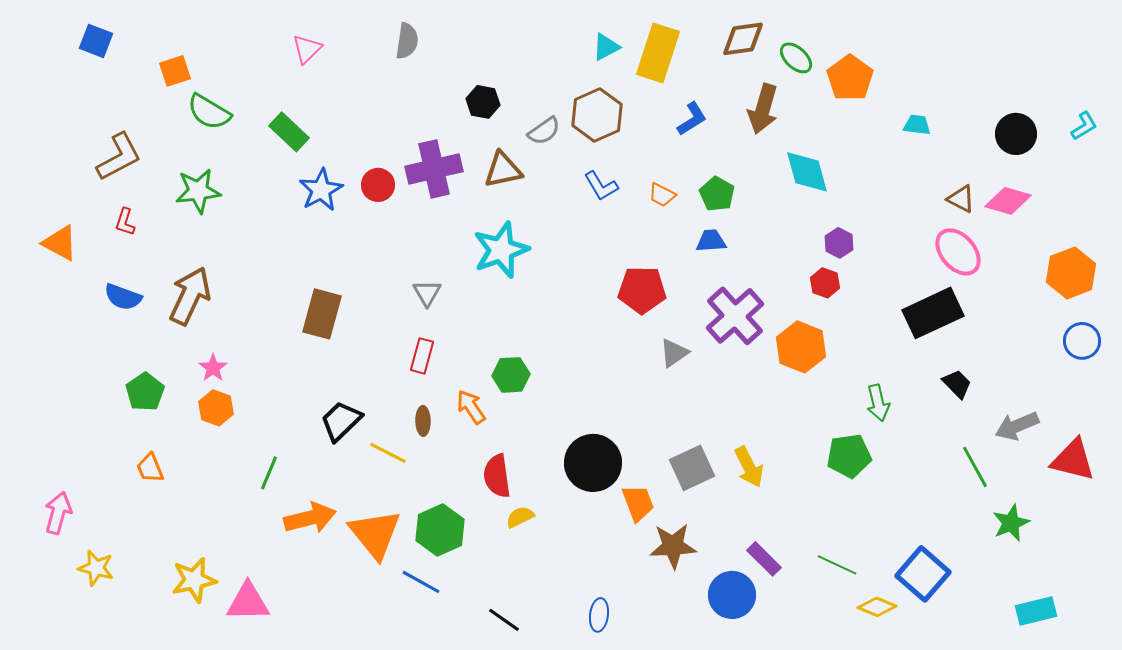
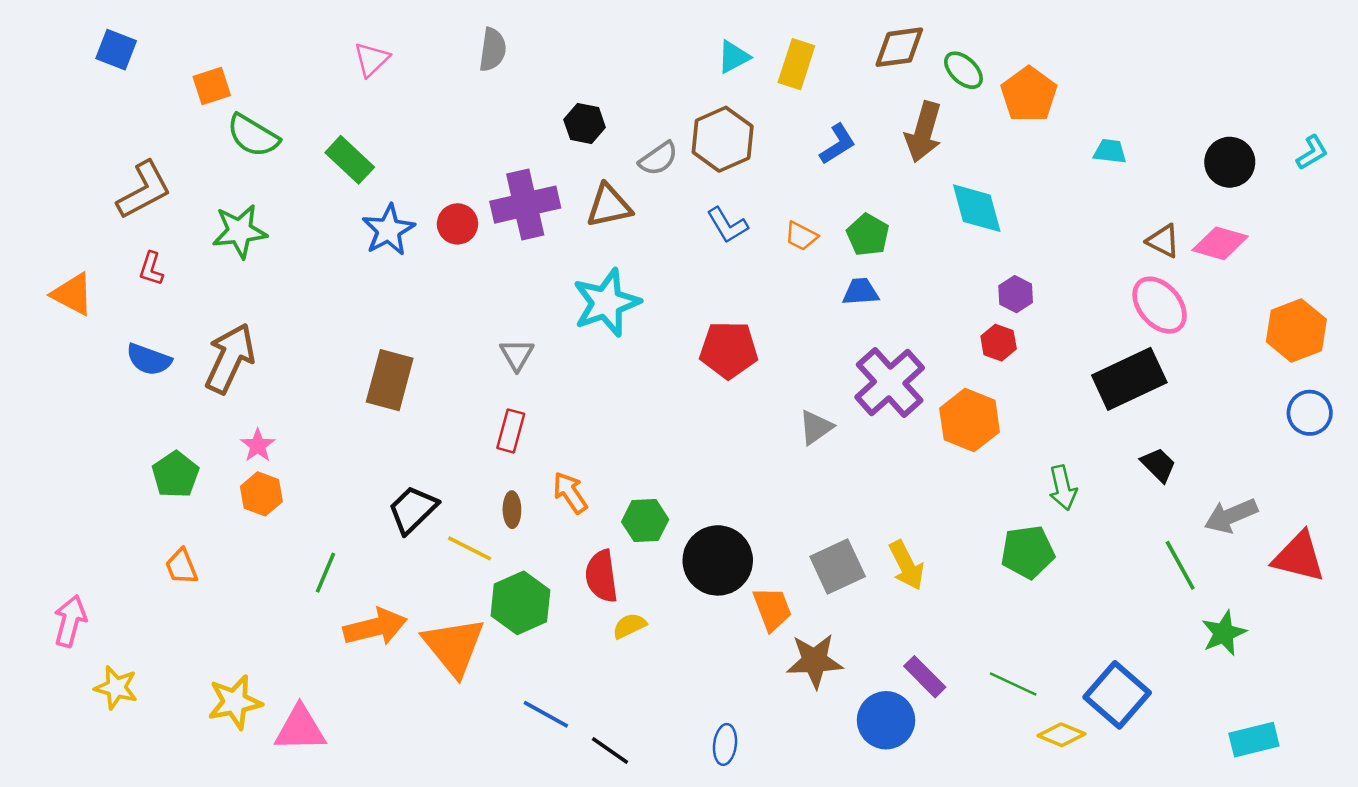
yellow rectangle: (658, 53) -> (796, 64), size x0.7
red pentagon: (642, 290) -> (729, 350), moved
green hexagon: (511, 375) -> (645, 521), moved
green hexagon: (440, 530) -> (520, 603), moved
blue line: (421, 582) -> (546, 714), moved

